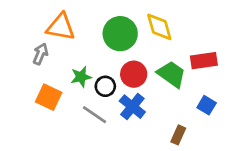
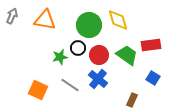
gray arrow: (41, 54) -> (12, 16), moved
black circle: (105, 86) -> (78, 48), moved
orange square: (49, 97) -> (38, 90), moved

